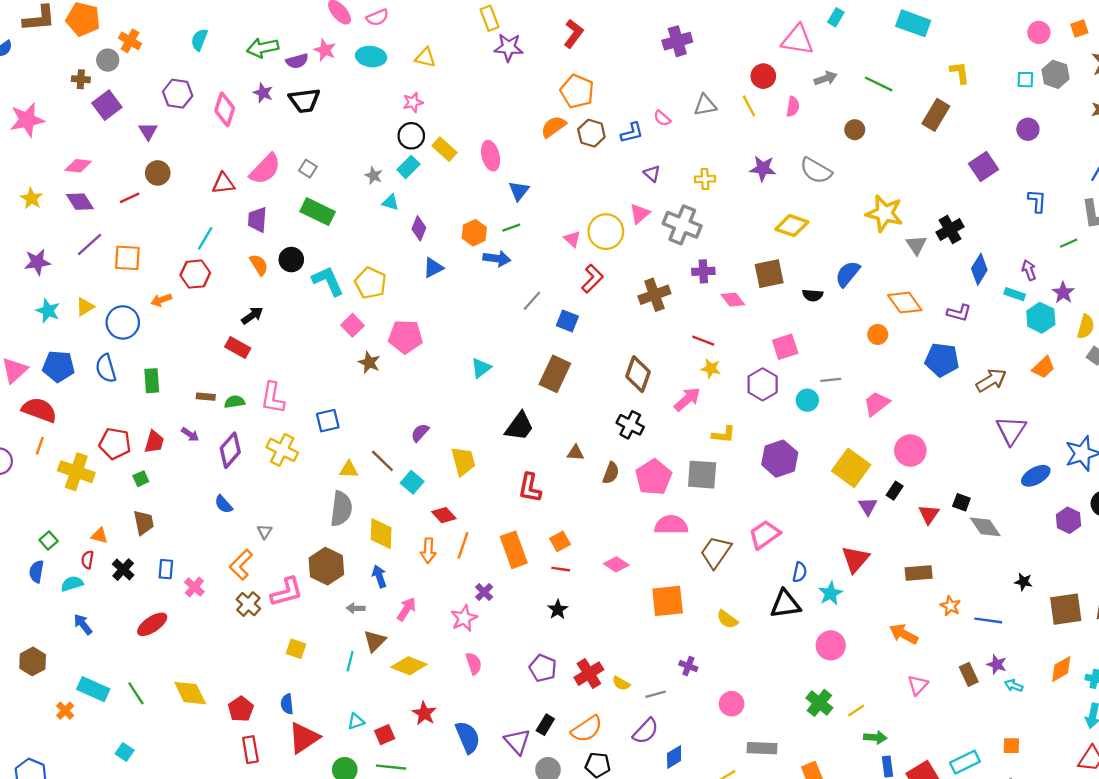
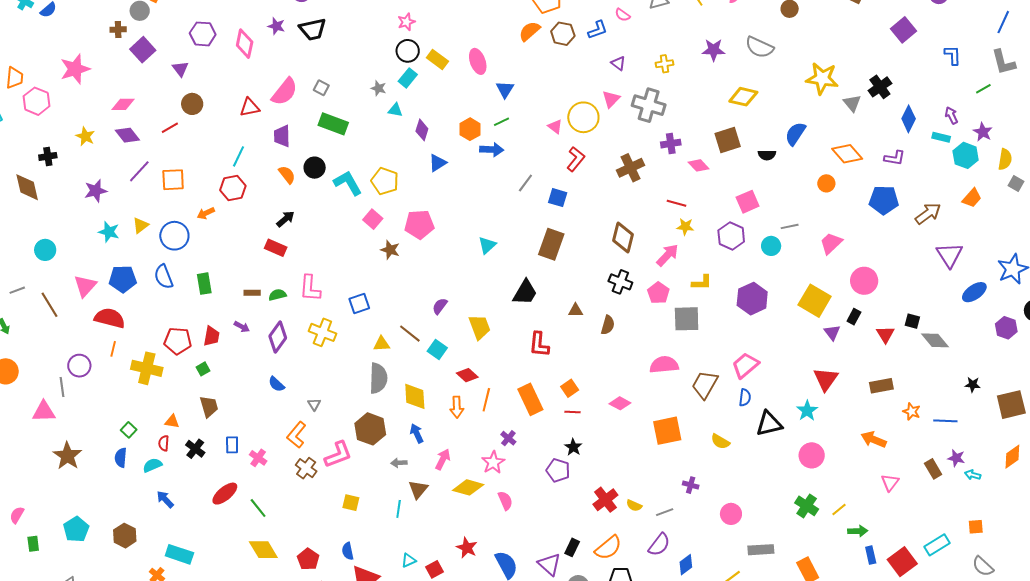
pink pentagon: (654, 477) -> (658, 293), moved, size x0.7
blue semicircle: (800, 572) -> (745, 397), moved
yellow diamond: (409, 666) -> (468, 487), moved
purple pentagon: (543, 668) -> (558, 470), moved
green line: (136, 693) -> (258, 508), moved

